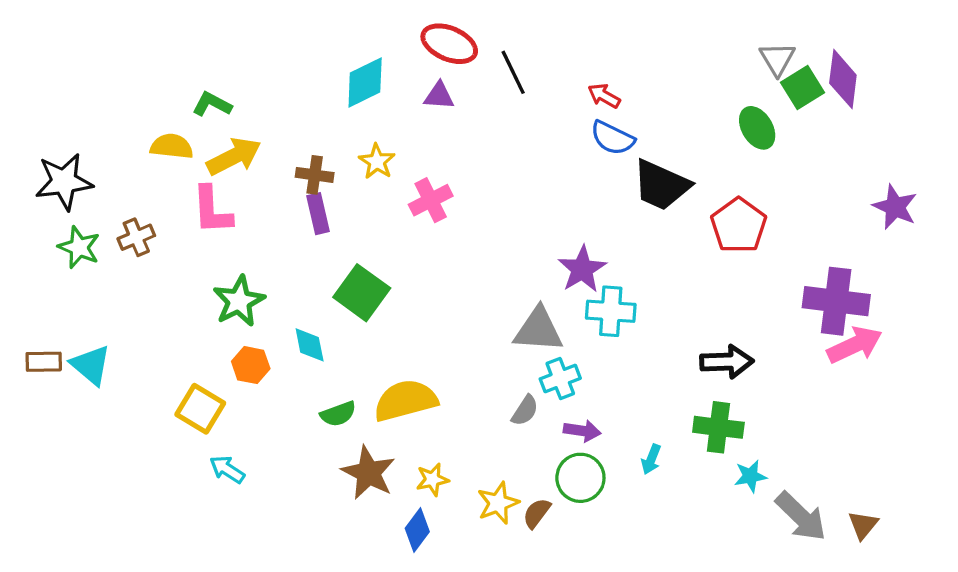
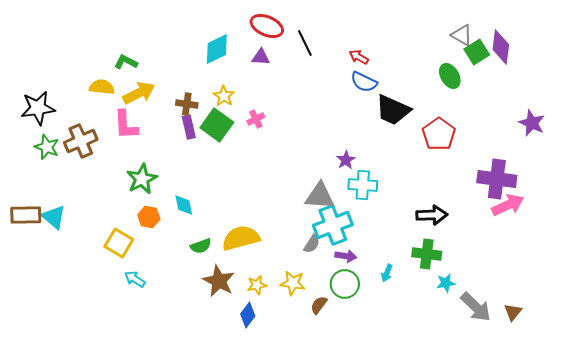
gray triangle: (777, 59) -> (462, 35), turned -30
pink cross: (431, 200) -> (256, 119), size x0.7
brown cross: (136, 237) -> (81, 141), size x1.5
purple star: (582, 269) -> (346, 160), size x0.7
green square: (362, 293) -> (217, 125), moved
brown rectangle: (44, 362) -> (26, 215), size x1.4
cyan cross: (560, 379) -> (333, 225), size x1.6
yellow star: (498, 503) -> (293, 283), moved, turned 30

